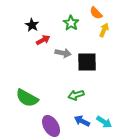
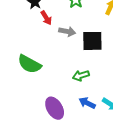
red arrow: (43, 40) -> (46, 18), turned 88
green semicircle: (27, 98) -> (29, 64), moved

